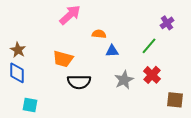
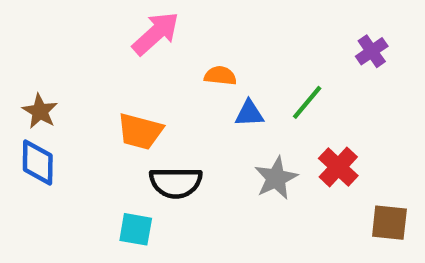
green line: (149, 46) -> (307, 102), moved
cyan square: (30, 105) -> (136, 229), moved

